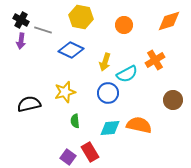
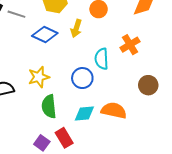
yellow arrow: (105, 62) -> (76, 28), moved
cyan semicircle: (127, 74) -> (102, 59), turned 115
green semicircle: (75, 121) -> (49, 106), size x1.6

